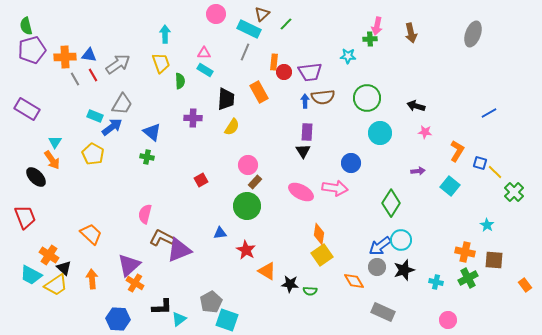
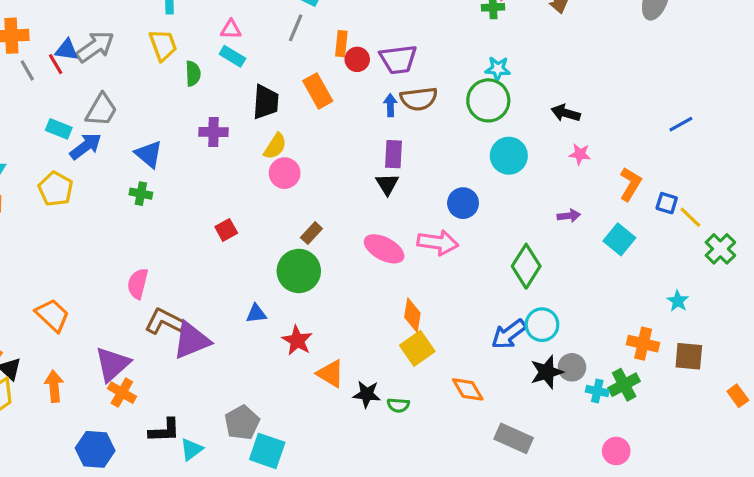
blue triangle: (89, 55) -> (67, 50), moved
cyan star: (348, 56) -> (498, 69), moved
pink circle: (248, 165) -> (285, 173), moved
gray circle: (377, 267) -> (572, 367), moved
green cross: (468, 278) -> (624, 385), moved

